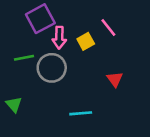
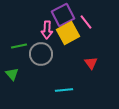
purple square: (40, 19) -> (63, 15), moved
yellow square: (86, 41) -> (68, 33), size x1.6
green triangle: (14, 104) -> (12, 74), moved

